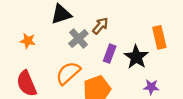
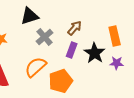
brown arrow: (100, 26) -> (75, 28), moved
purple star: (151, 87) -> (117, 63), moved

